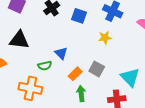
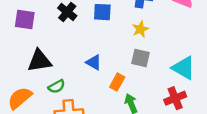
green semicircle: (45, 66) -> (57, 87), moved
gray square: (97, 69) -> (140, 58), moved

